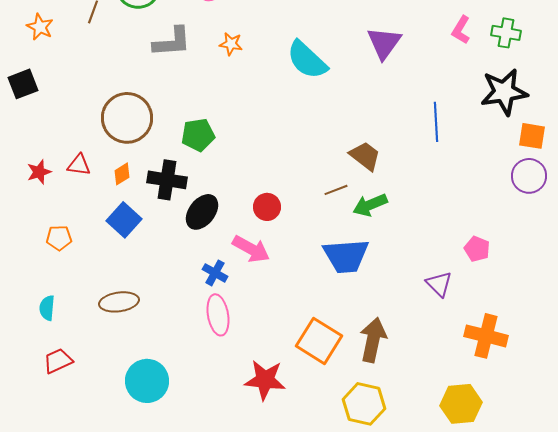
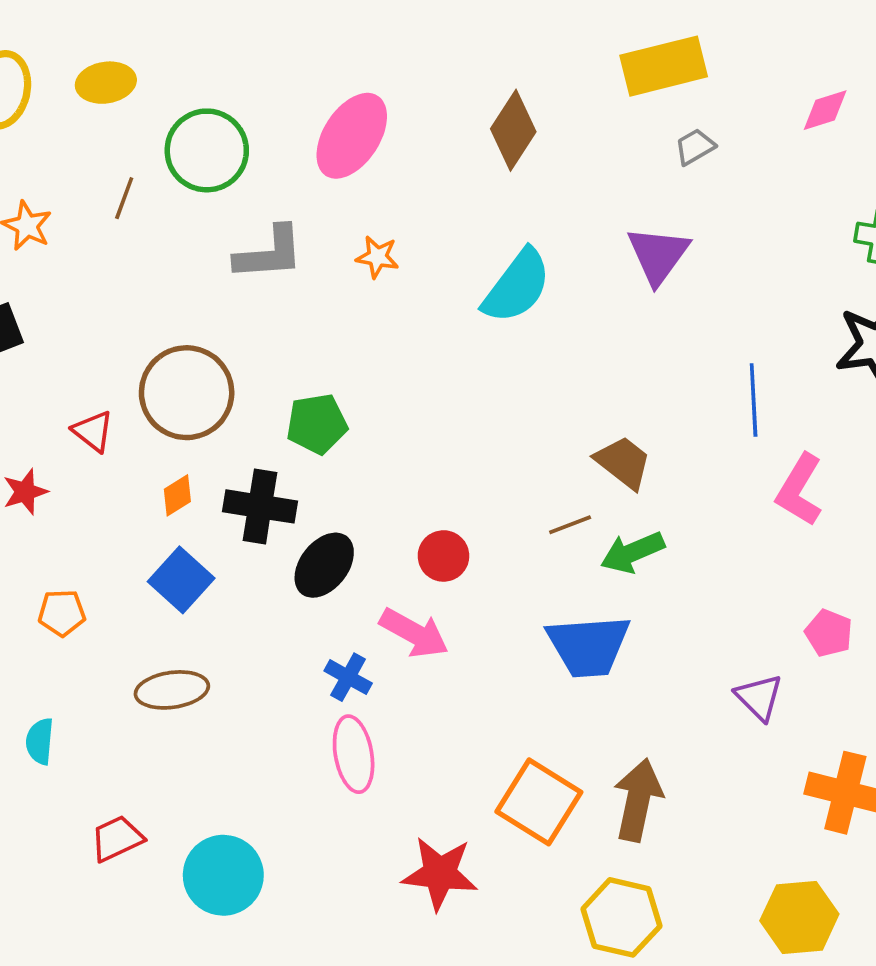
pink L-shape: (461, 30) -> (799, 490), moved, size x1.4
cyan semicircle: (307, 60) -> (517, 286), turned -96
red triangle: (79, 165) -> (93, 431), moved, turned 30
brown ellipse: (119, 302) -> (172, 690), moved
red trapezoid: (58, 361) -> (117, 839), moved

